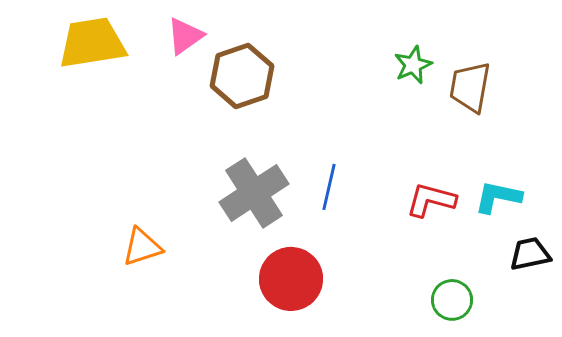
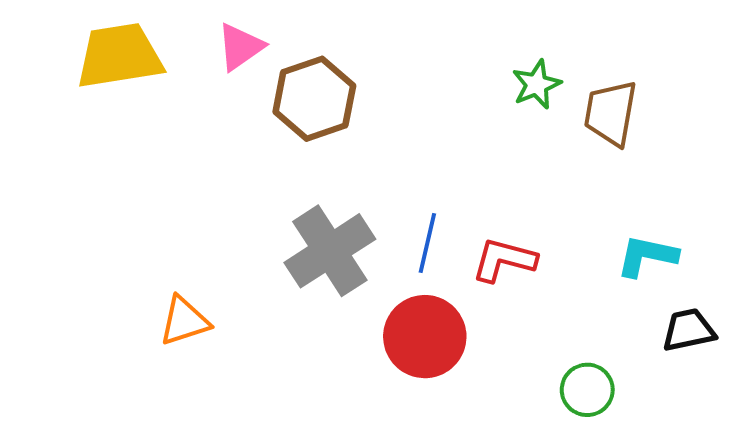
red L-shape: (431, 200) -> (504, 260), moved
red circle: (291, 279) -> (425, 337), moved

